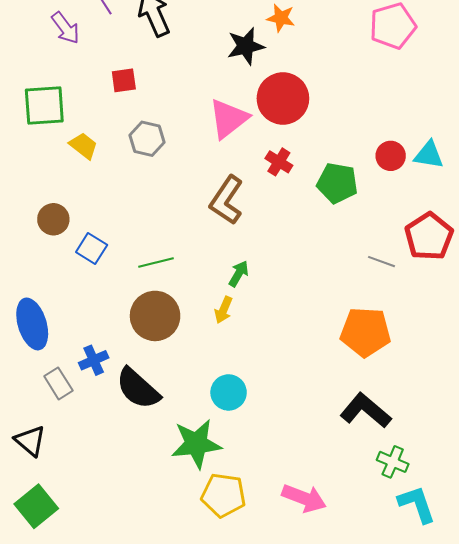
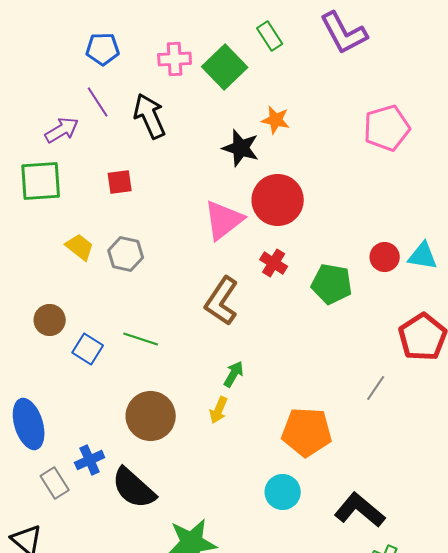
purple arrow: (65, 28) -> (62, 130), turned -84
black star: (246, 46) -> (241, 148), turned 30
green square: (44, 106) -> (41, 181), moved
gray hexagon: (147, 139) -> (126, 254), moved
gray line: (382, 262) -> (376, 388), moved, turned -76
green line: (156, 263) -> (141, 339), moved, turned 32
orange pentagon: (365, 332) -> (307, 432), moved
cyan circle: (229, 392) -> (283, 492), moved

